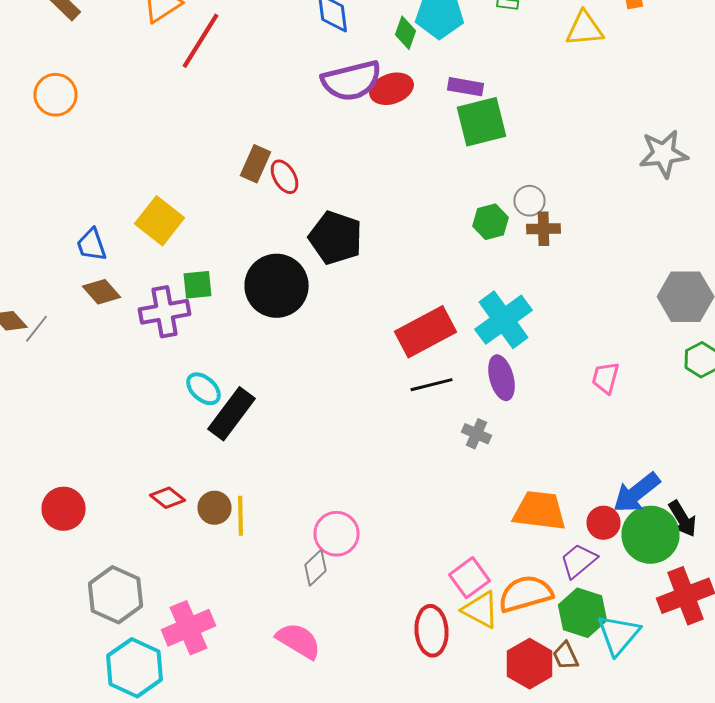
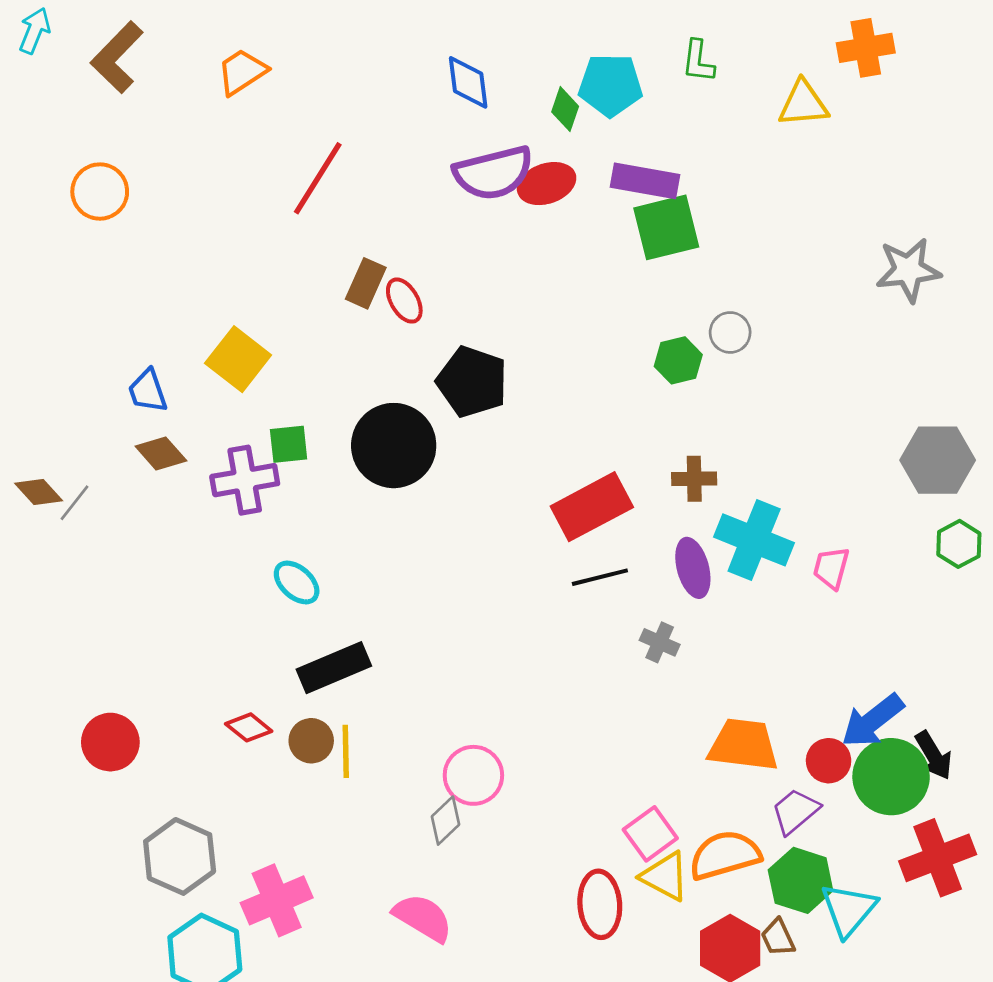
red line: (200, 41) -> (318, 178), moved
purple rectangle: (466, 87) -> (645, 181), size x1.4
brown cross: (544, 229) -> (694, 479), moved
cyan cross: (504, 320) -> (754, 540), moved, turned -32
black rectangle: (232, 414) -> (334, 668), moved, turned 30

